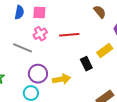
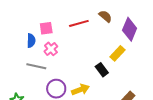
blue semicircle: (19, 12) -> (31, 41), moved
red line: (69, 35) -> (79, 23), moved

